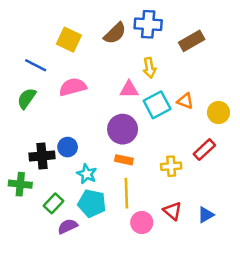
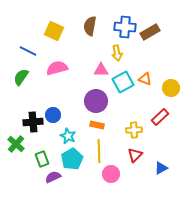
blue cross: (148, 24) -> (125, 27), moved
brown semicircle: (115, 33) -> (90, 26), turned 144
green cross: (20, 184) -> (16, 144), turned 36
green rectangle: (53, 203) -> (42, 159), turned -63
cyan pentagon: (92, 203) -> (72, 159), turned 30
red triangle: (172, 211) -> (135, 155), moved, turned 35

